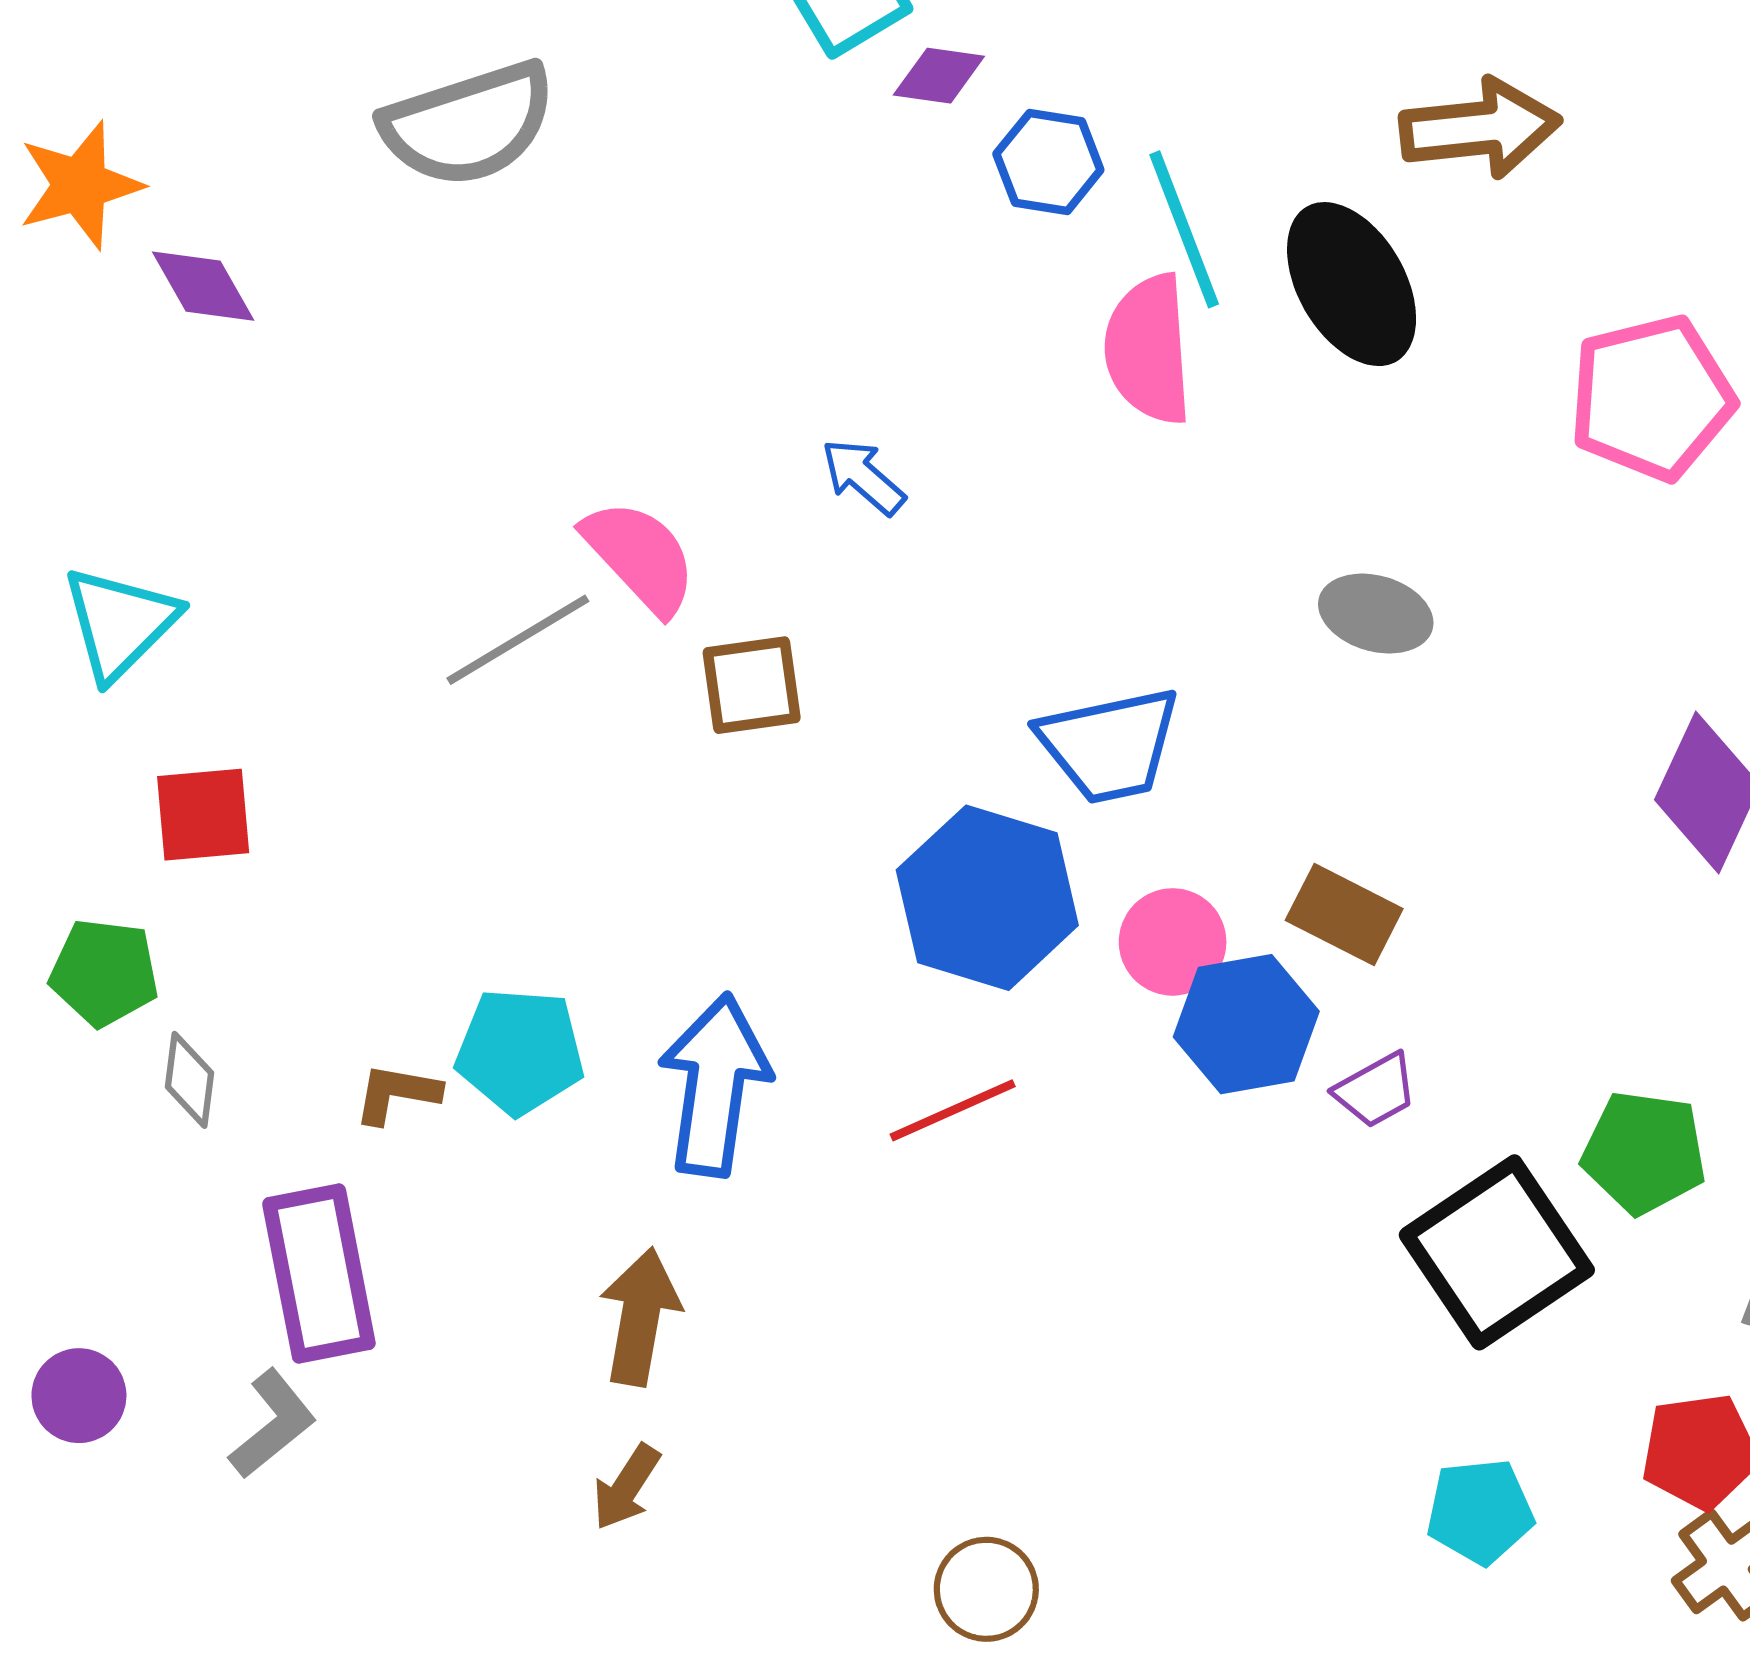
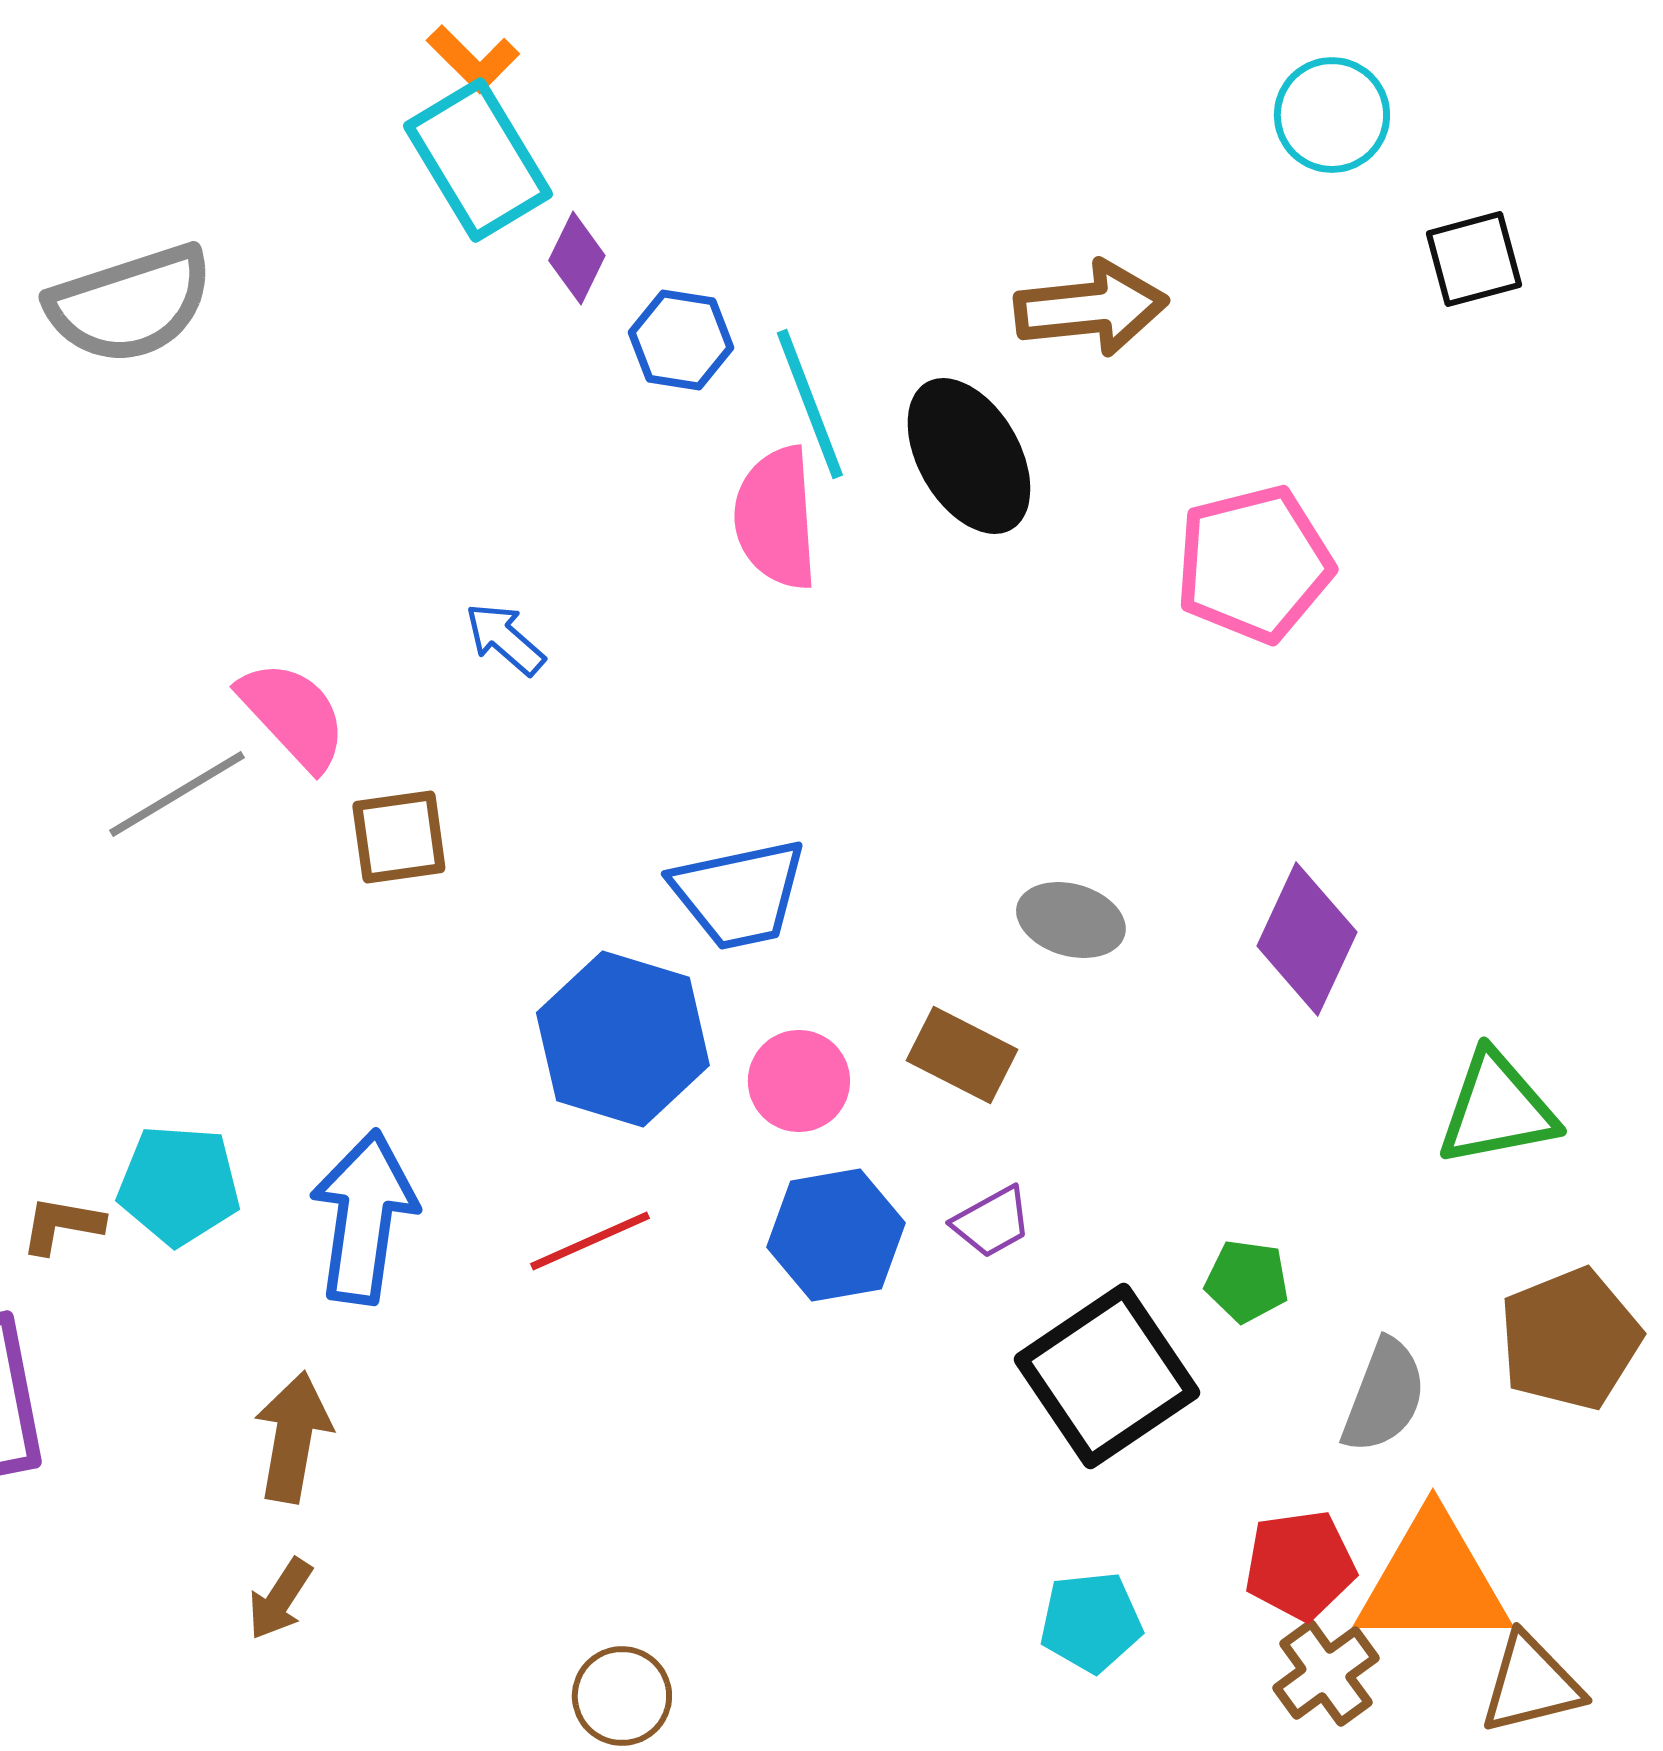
purple diamond: (939, 76) -> (577, 258), turned -72
gray ellipse: (1376, 614) -> (1071, 920), moved
blue hexagon: (1246, 1024) -> (836, 1235), moved
green pentagon: (1644, 1152) -> (1247, 1281), size x0.7

